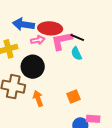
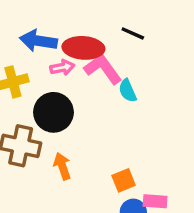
black line: (77, 38) -> (133, 33), moved
pink L-shape: (62, 41) -> (103, 69), turned 65
orange square: (74, 96) -> (124, 180), moved

